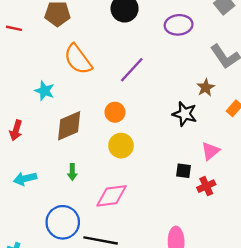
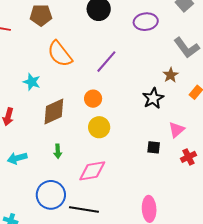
black star: (185, 114) -> (153, 98), turned 30
red cross: (206, 186) -> (188, 157), moved

